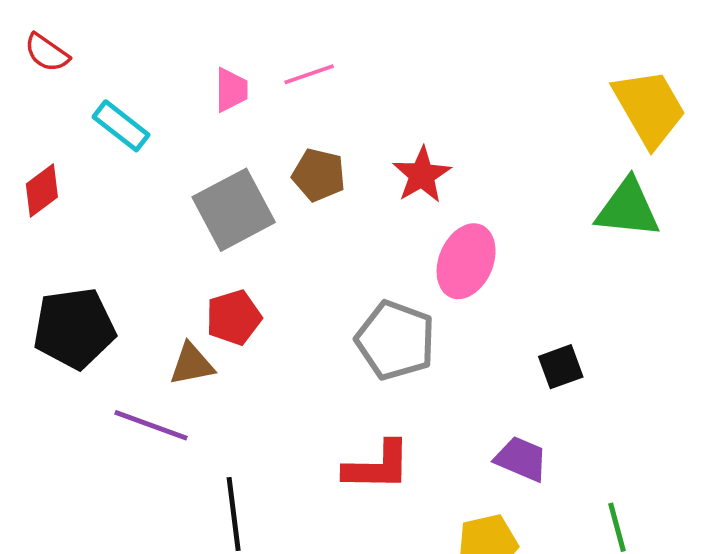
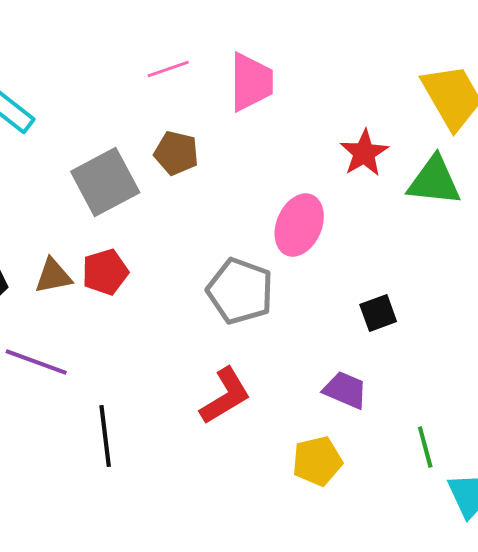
pink trapezoid: (231, 90) -> (251, 82), moved, size x1.6
red star: (422, 175) -> (364, 153), moved
brown triangle: (192, 364) -> (53, 276), moved
red L-shape: (377, 466) -> (225, 396), turned -32

